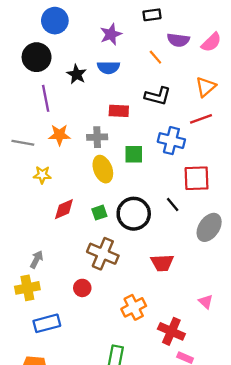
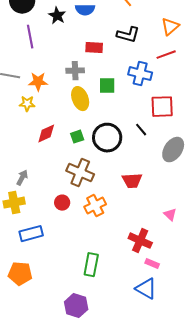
orange star: (59, 135) -> (38, 82), moved
orange cross: (134, 307) -> (95, 206), moved

